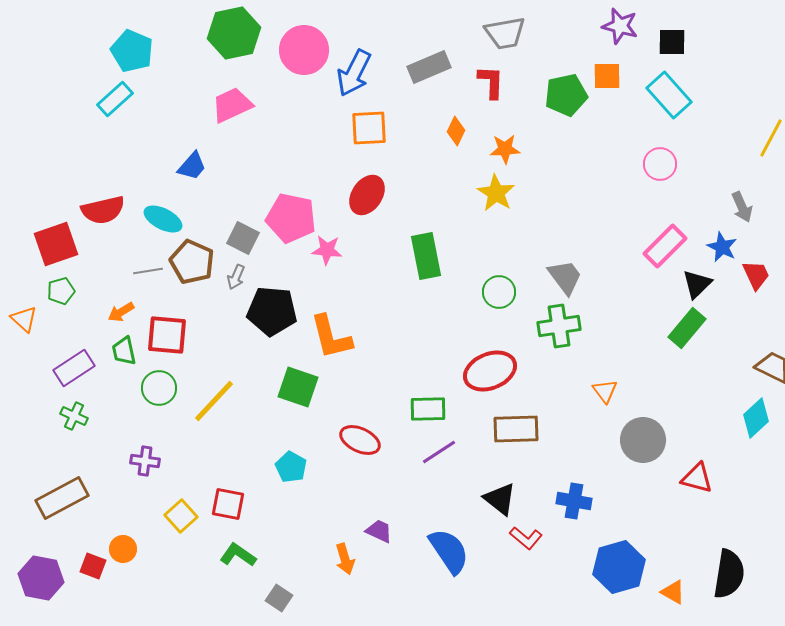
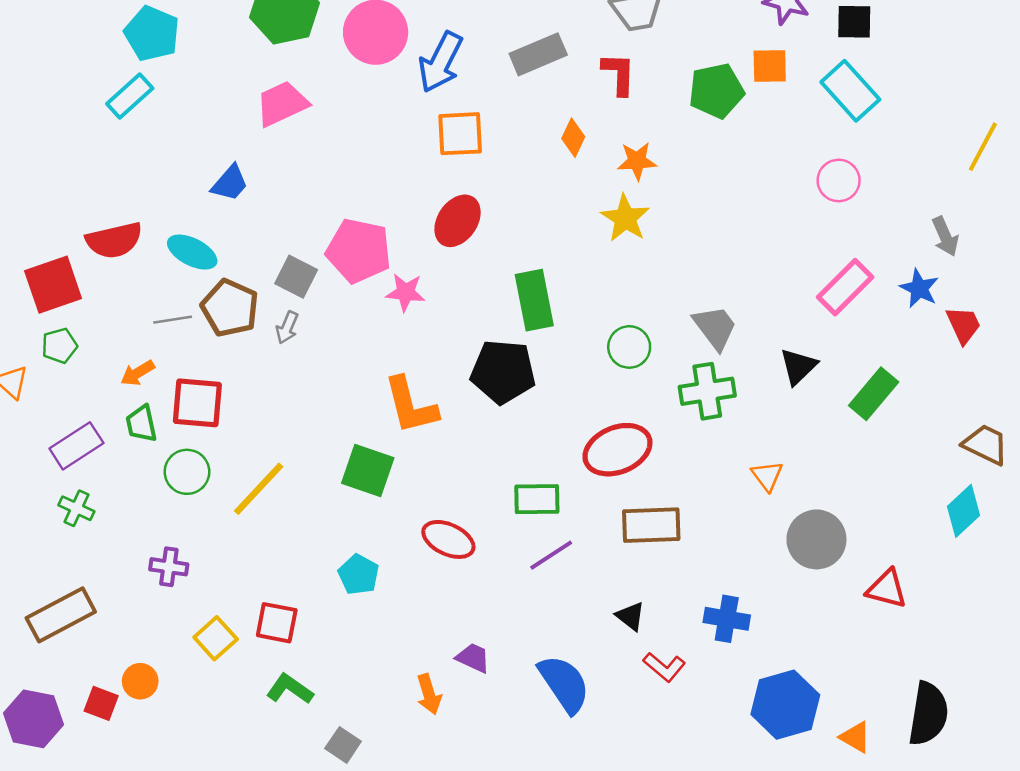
black triangle: (697, 284) -> (798, 366), moved
black pentagon: (272, 311) -> (503, 372), moved
black triangle: (500, 499) -> (630, 616), size x0.7

